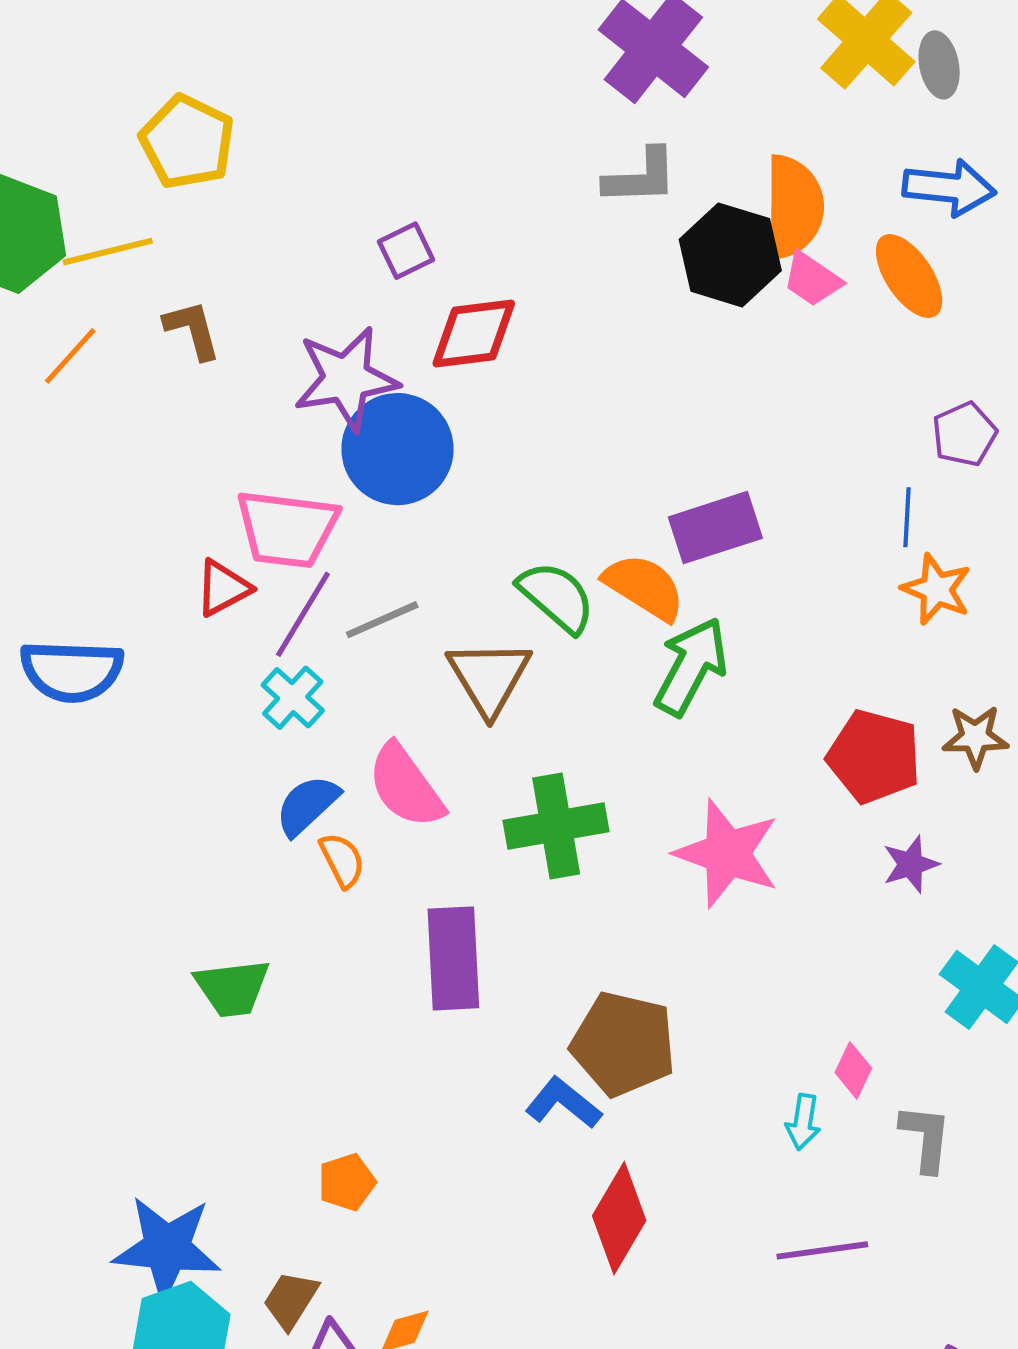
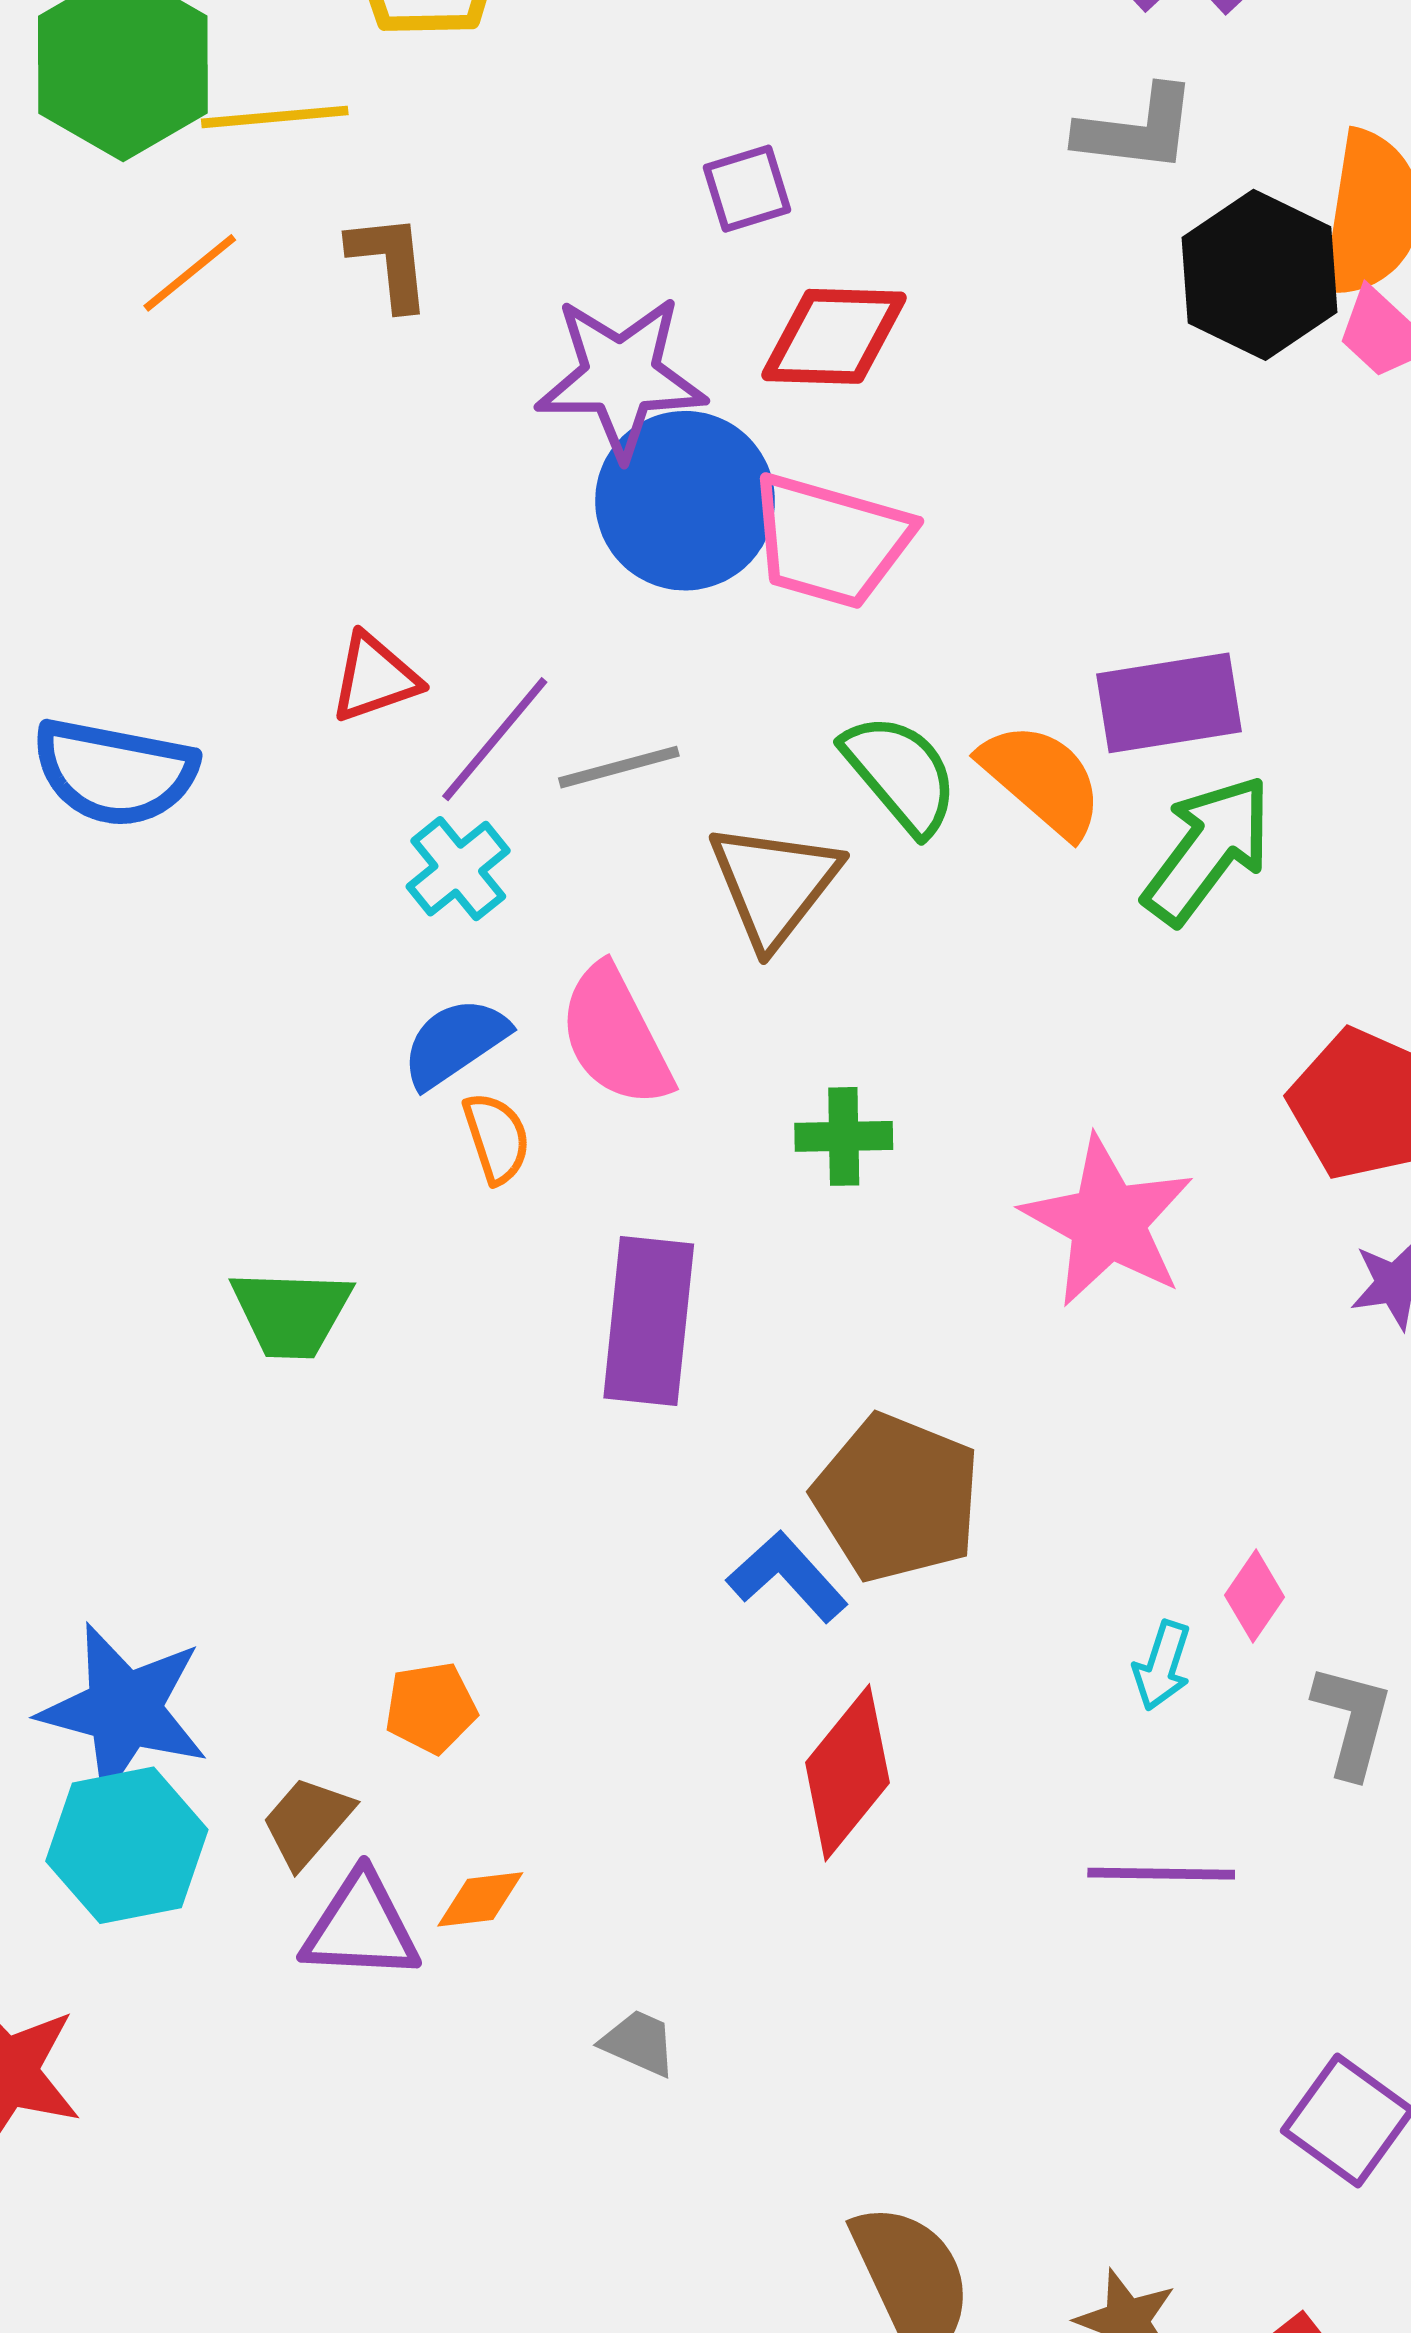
pink trapezoid: (287, 529) -> (830, 541), moved
green arrow: (691, 666) -> (1208, 850), moved
green cross: (556, 826) -> (844, 1136), size x0.6
orange pentagon: (347, 1182) -> (431, 1708), moved

